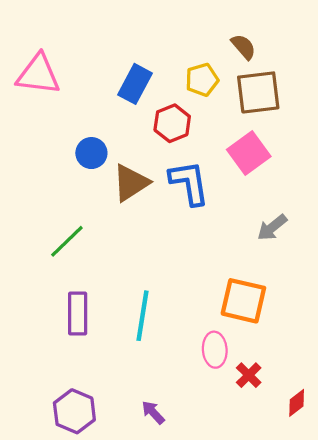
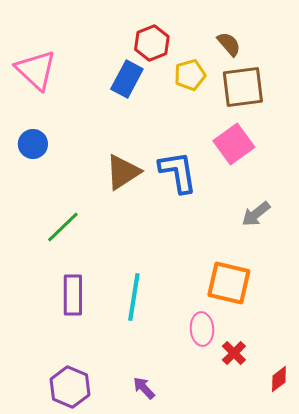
pink triangle: (38, 74) -> (36, 70), turned 36
red hexagon: (172, 123) -> (152, 43), moved
blue circle: (91, 153) -> (33, 144), moved

